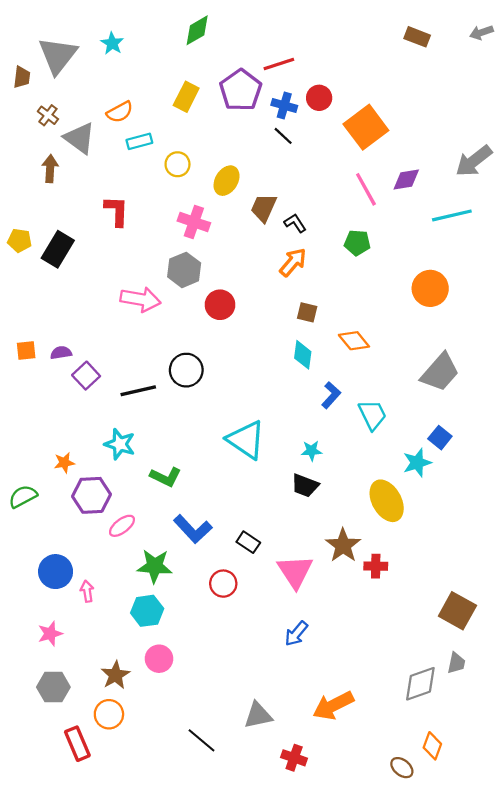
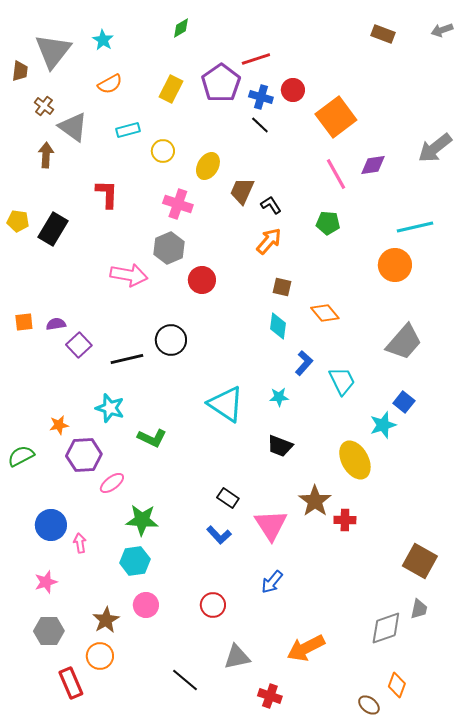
green diamond: (197, 30) -> (181, 28), size x0.7
orange semicircle: (120, 112) -> (110, 84), moved
cyan line: (452, 215) -> (415, 227), moved
cyan star: (311, 451) -> (279, 397), moved
blue L-shape: (193, 529) -> (219, 535), moved, size x0.7
red circle: (223, 584) -> (213, 605), moved

